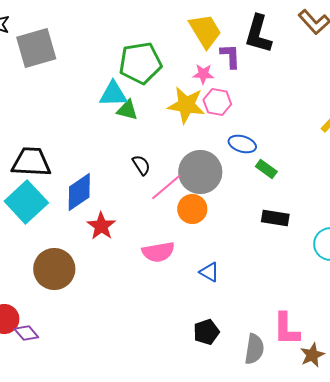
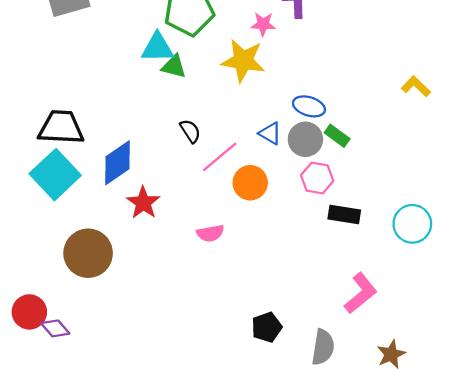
pink hexagon: (217, 102) -> (317, 178), moved
gray circle: (200, 172) -> (305, 139), moved, size x0.7
black rectangle: (275, 218) -> (344, 214), moved
pink semicircle: (158, 252) -> (210, 233), size x0.7
blue triangle: (209, 272) -> (270, 133), moved
pink L-shape: (286, 329) -> (361, 293), moved, turned -129

